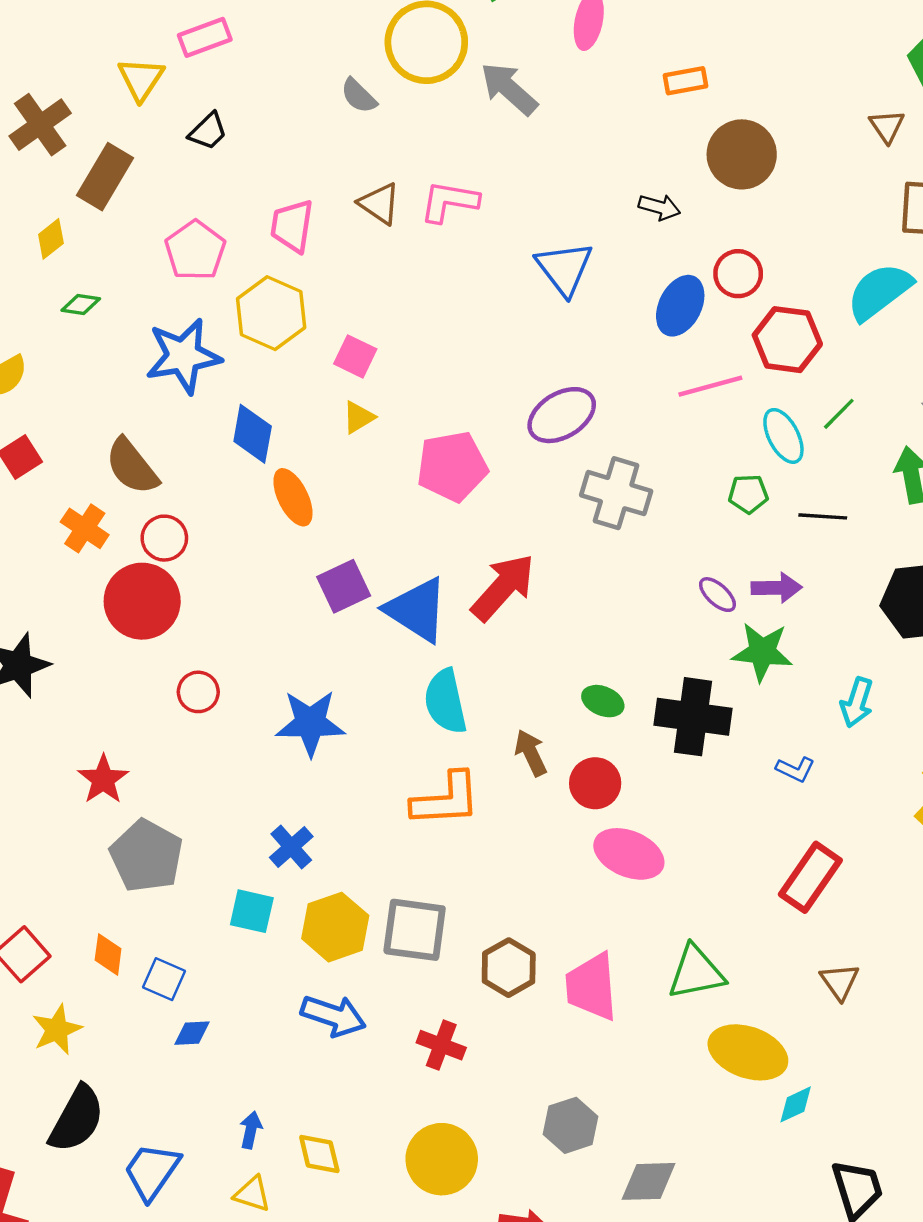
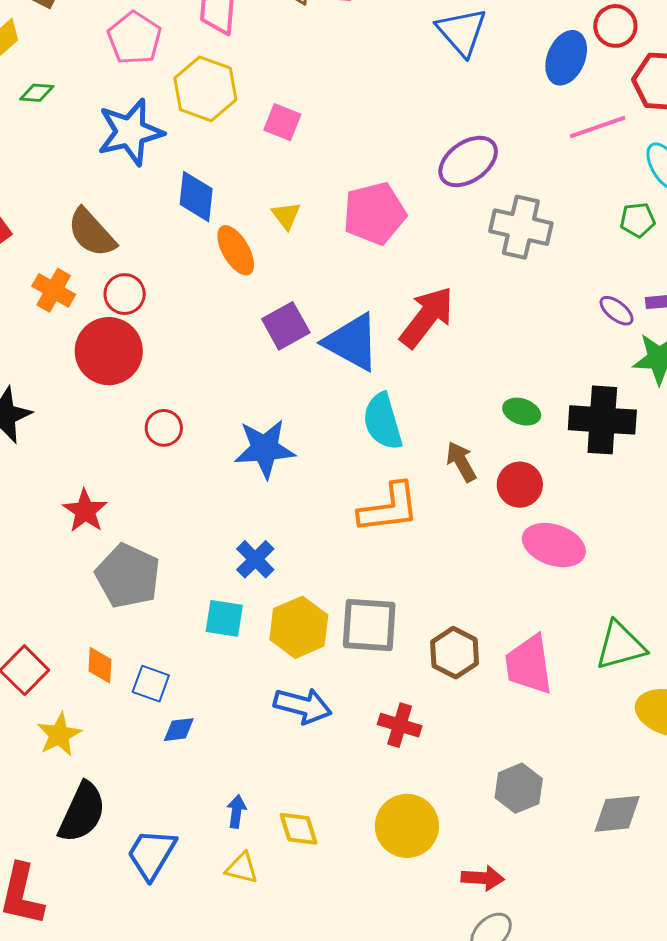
yellow triangle: (359, 417) -> (286, 216), moved, turned -32
gray diamond: (648, 1181) -> (617, 814), moved

